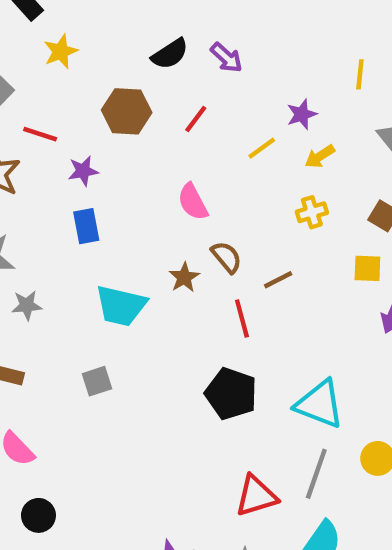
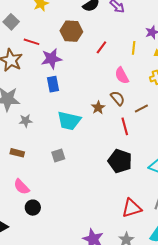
red line: (196, 119) -> (101, 47), moved
yellow line: (262, 148) -> (134, 48), turned -48
purple star: (83, 171) -> (51, 59), size x1.5
pink semicircle: (193, 202) -> (122, 76), moved
black circle: (38, 515) -> (33, 208), moved

